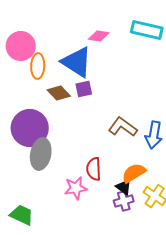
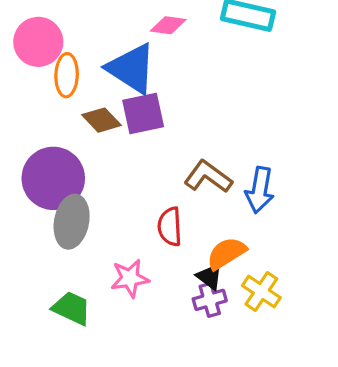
purple square: (84, 89) -> (143, 113), size x1.5
red semicircle: (94, 169) -> (170, 227), moved
green trapezoid: (22, 215) -> (72, 308), moved

